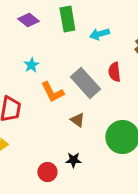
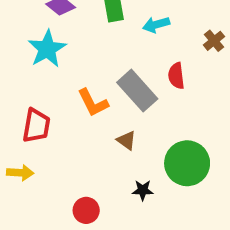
cyan star: (31, 65) -> (47, 49), moved, size x1.8
black star: (73, 160) -> (143, 190), moved

